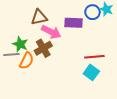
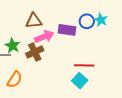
pink arrow: (51, 32) -> (44, 37), turned -54
orange semicircle: (27, 61) -> (15, 80), moved

